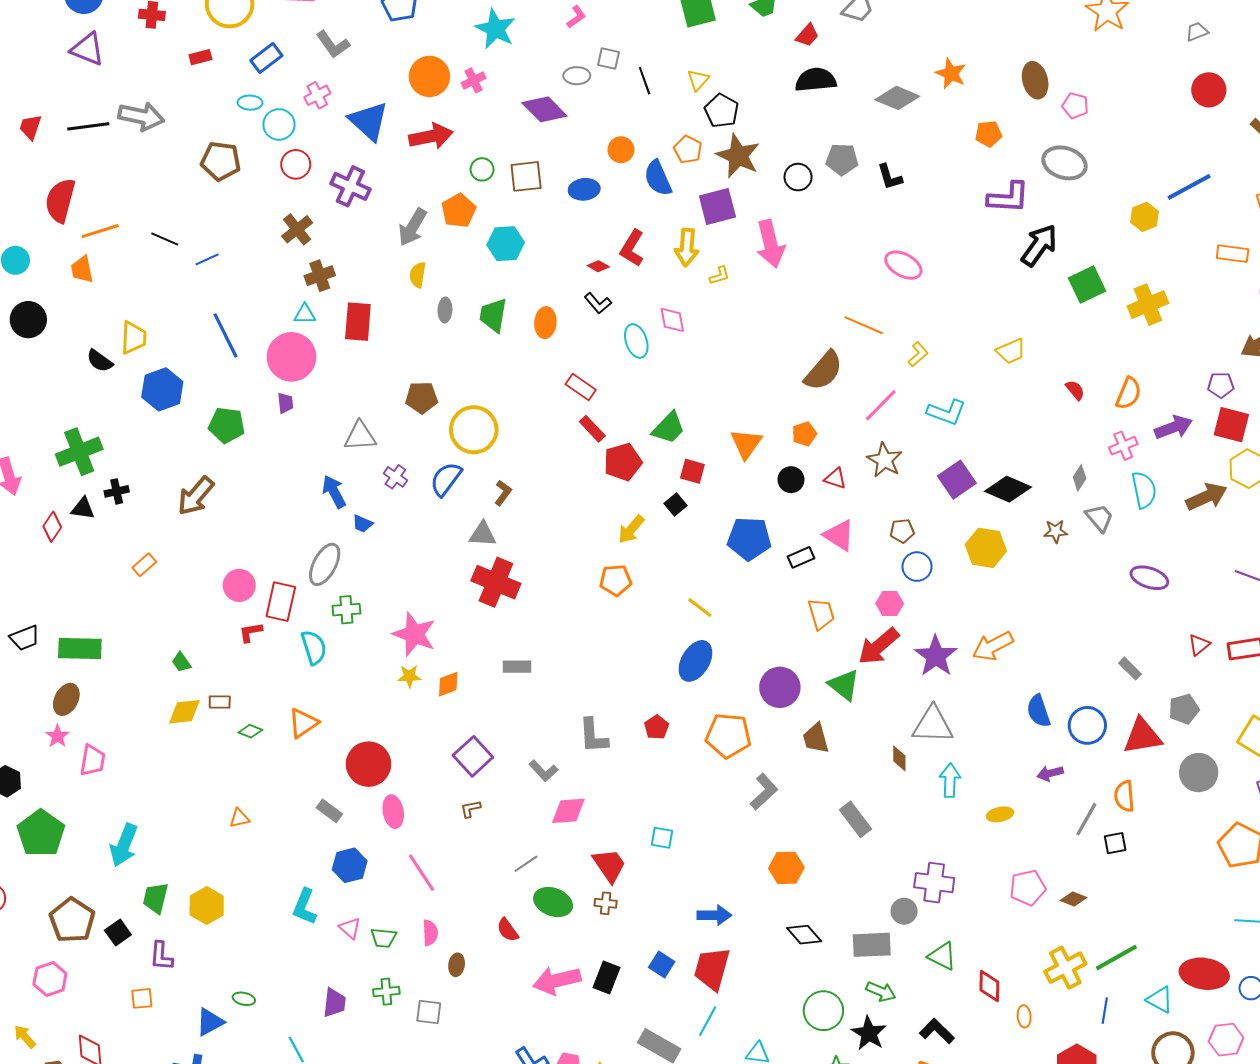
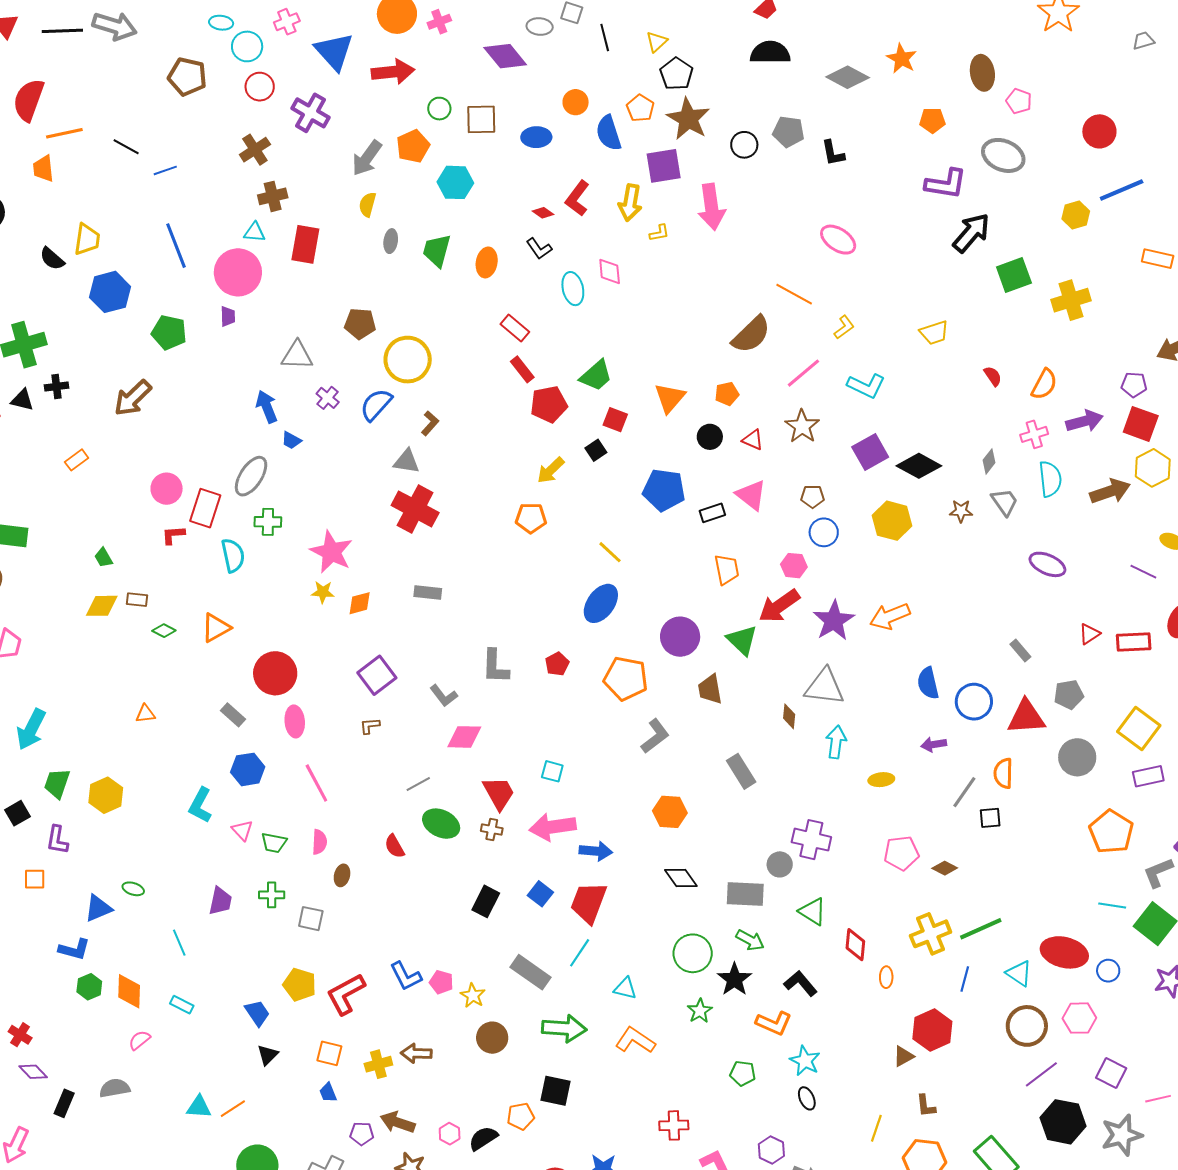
red circle: (1209, 90) -> (1099, 131), moved
pink arrow: (557, 980) -> (553, 827), moved

